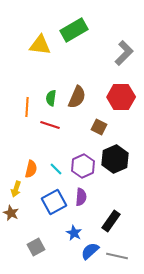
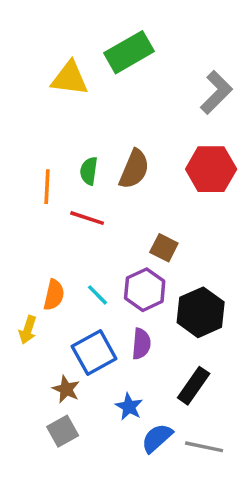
brown square: (99, 127) -> (164, 248), moved
black hexagon: (115, 159) -> (201, 312), moved
brown star: (11, 213) -> (66, 389), moved

